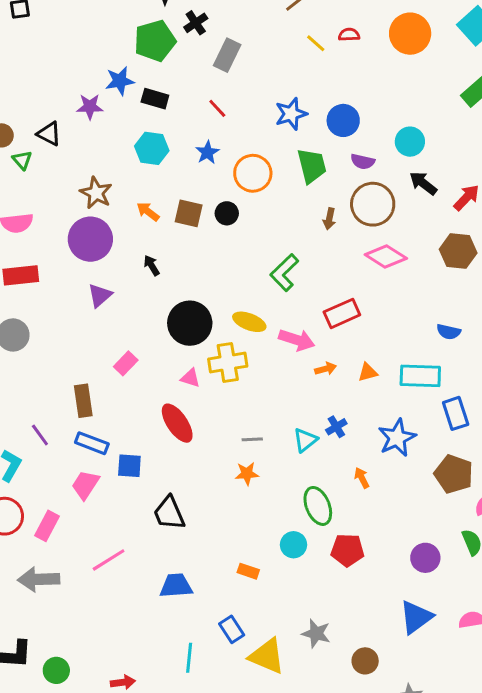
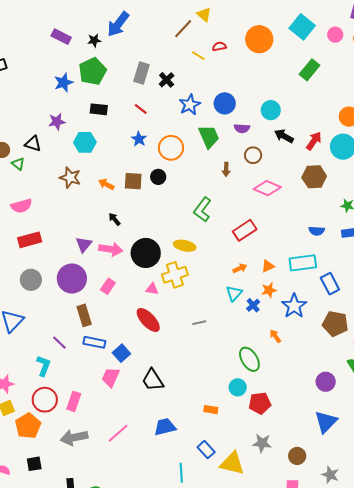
black cross: (196, 23) -> (167, 80), moved
blue star: (120, 81) -> (64, 83), moved
cyan hexagon: (152, 148) -> (85, 142), moved
brown circle: (373, 204) -> (253, 155), size x0.6
purple circle: (90, 239) -> (72, 279), moved
pink arrow: (297, 340) -> (111, 249), moved
cyan triangle: (305, 440) -> (234, 293), moved
blue square: (129, 466) -> (121, 353), turned -36
orange star: (247, 474) -> (269, 290), moved
pink trapezoid: (85, 485) -> (111, 377), moved
red pentagon: (347, 550) -> (260, 403), moved
pink line: (109, 560) -> (118, 433), moved

